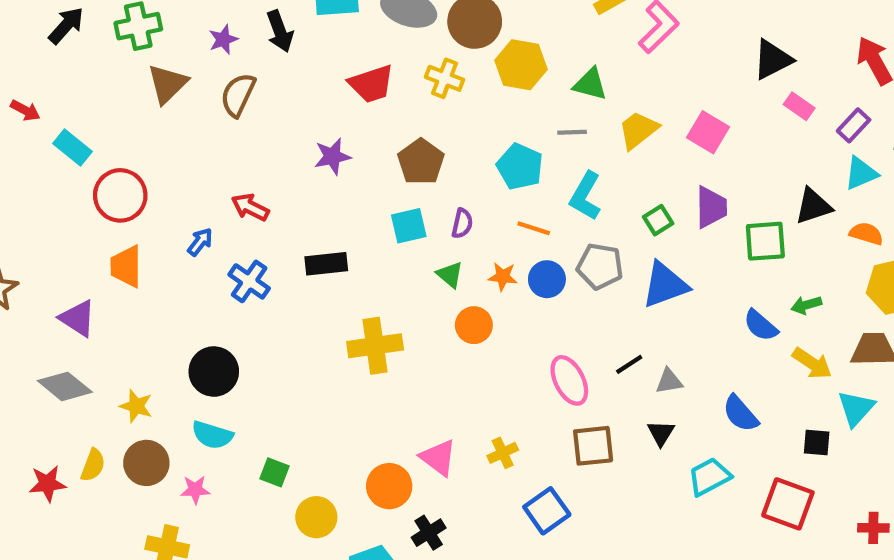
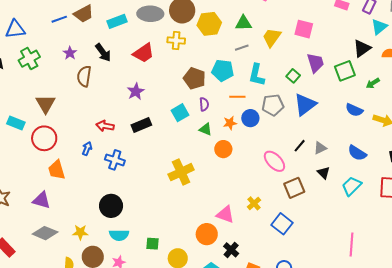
black arrow: (280, 31) -> (103, 53), moved
brown triangle: (167, 84) -> (46, 104), moved
brown pentagon: (421, 162) -> (194, 78), moved
black rectangle: (326, 264) -> (141, 125), moved
green arrow: (806, 305) -> (373, 83), moved

